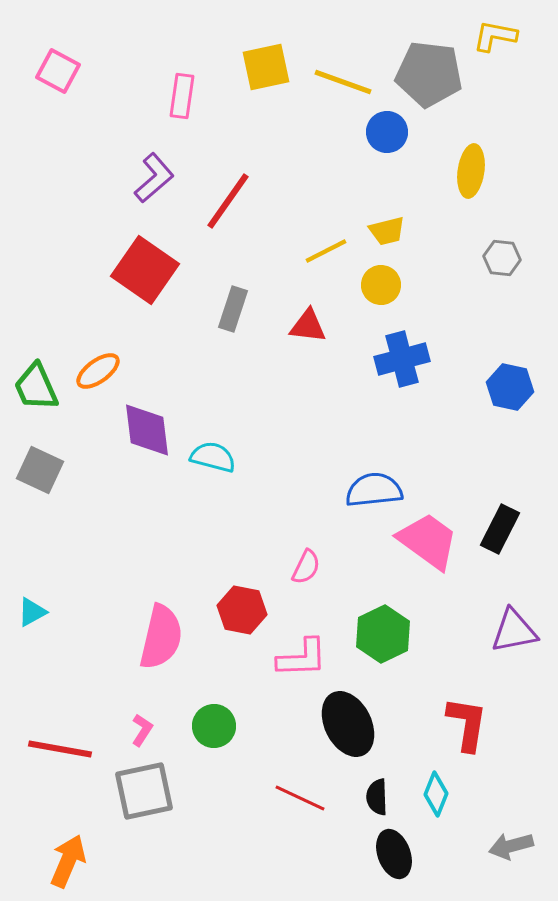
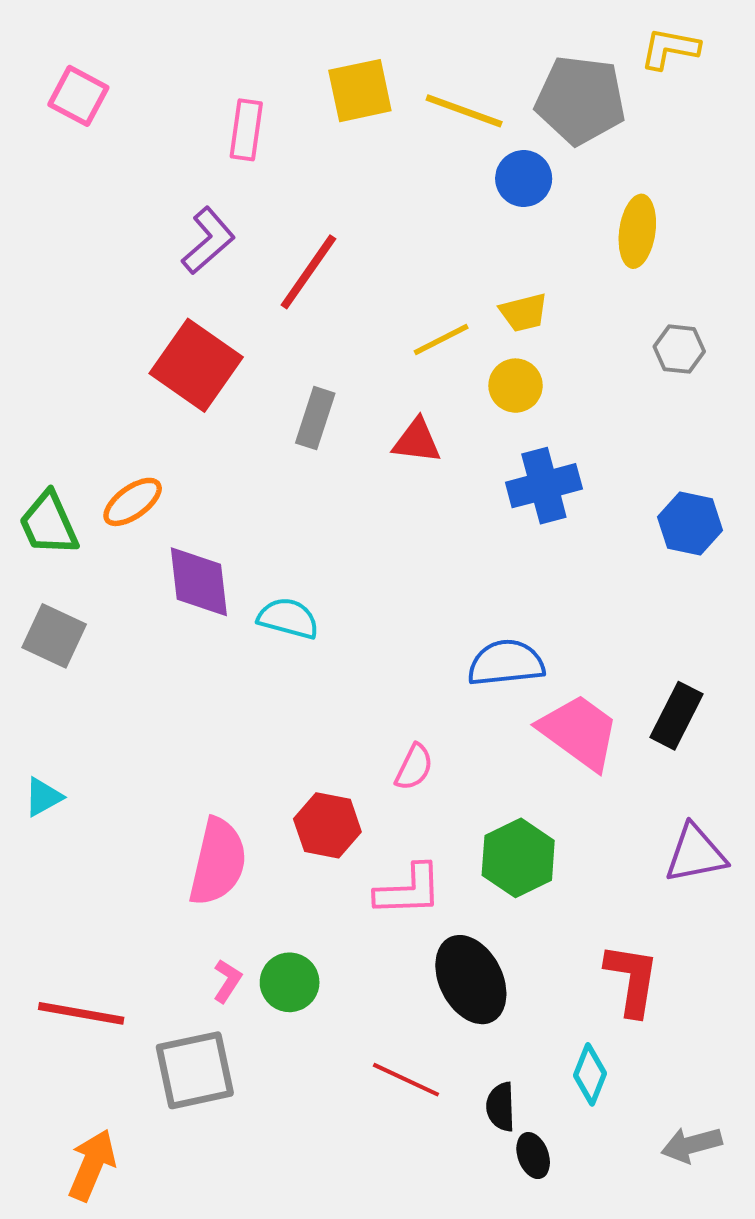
cyan triangle: (32, 612) -> (43, 797), moved
pink L-shape: (142, 730) -> (227, 981), moved
black semicircle: (377, 797) -> (501, 1107), moved
black ellipse: (394, 854) -> (533, 1156), size x0.7

